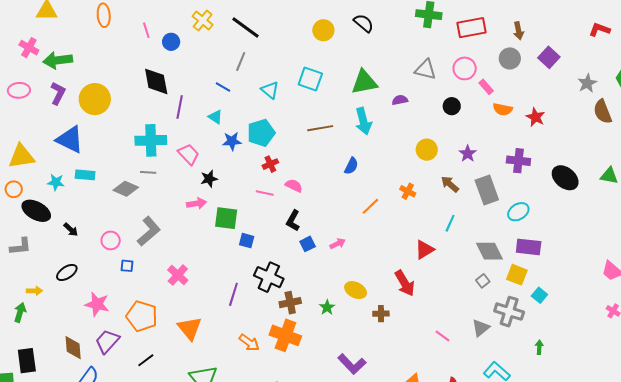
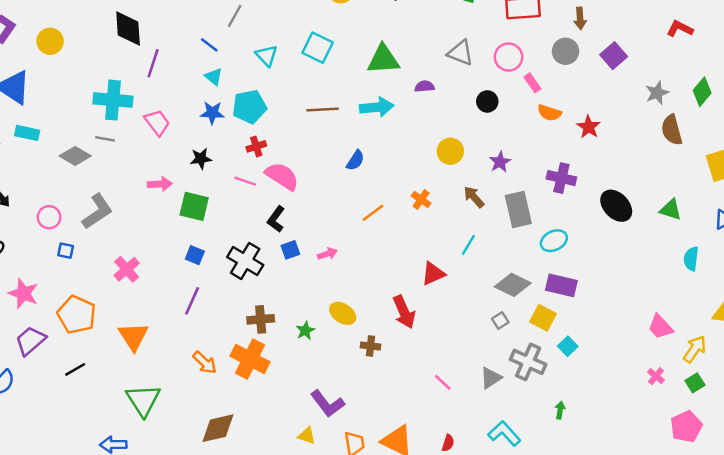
yellow circle: (95, 99) -> (50, 41), size x0.7
cyan triangle: (215, 117) -> (214, 77), moved
cyan arrow: (363, 121) -> (377, 107), turned -88
black star: (209, 179) -> (201, 159), moved
pink semicircle: (294, 186) -> (282, 176), size x1.6
blue square: (247, 241) -> (195, 255), moved
gray diamond: (489, 251) -> (513, 285), turned -44
black cross: (269, 277) -> (245, 261), moved

